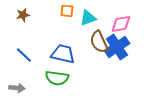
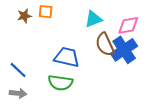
orange square: (67, 11) -> (46, 12), moved
blue line: (24, 55) -> (18, 70), moved

